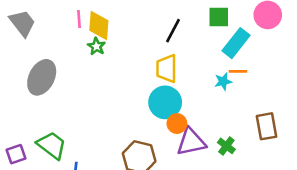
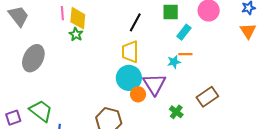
cyan rectangle: (236, 43) -> (184, 32), size x0.7
brown rectangle: (266, 126) -> (207, 97), turned 65
purple triangle: (191, 142) -> (154, 84), moved, turned -50

